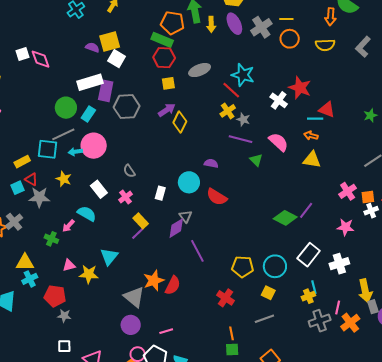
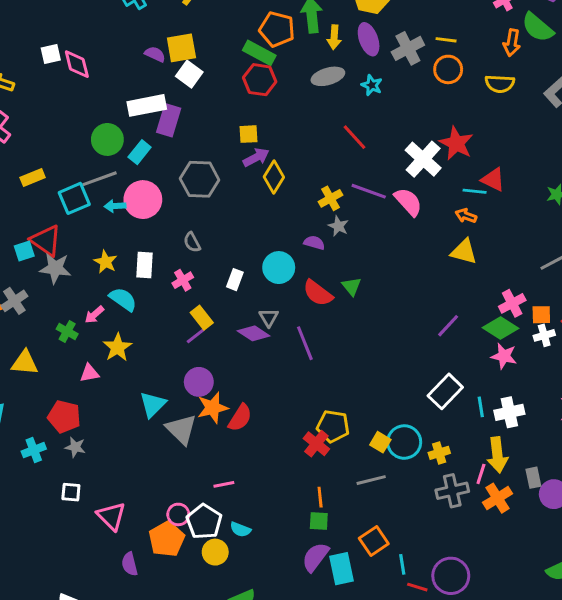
gray ellipse: (200, 70) -> (328, 76), moved
cyan star: (243, 75) -> (372, 85), moved, size x0.6
yellow square: (168, 83) -> (249, 134), moved
white cross: (279, 100) -> (423, 159), size x1.4
gray hexagon: (127, 107) -> (200, 179), moved
yellow cross: (228, 111) -> (331, 198), moved
gray star: (243, 119) -> (338, 226), moved
purple line: (241, 139) -> (369, 191), moved
pink semicircle: (279, 142) -> (408, 202), moved
cyan square: (48, 149) -> (74, 198), turned -35
green triangle: (256, 160) -> (352, 286), moved
yellow rectangle: (22, 162) -> (33, 177), moved
red triangle: (31, 179) -> (46, 241), size x1.6
yellow star: (64, 179) -> (105, 262), moved
white rectangle: (99, 189) -> (144, 265), turned 36
green diamond: (285, 218) -> (500, 328), moved
purple diamond: (176, 228) -> (254, 333), turned 60
purple line: (197, 251) -> (305, 343), moved
cyan triangle: (109, 257) -> (153, 404), moved
white cross: (339, 264) -> (509, 412), moved
cyan circle: (275, 266) -> (404, 442), moved
yellow pentagon: (243, 267) -> (333, 426), moved
yellow star: (89, 274) -> (117, 347), moved, turned 30
cyan cross: (30, 279) -> (34, 450), moved
cyan line: (314, 287) -> (481, 407), moved
yellow arrow: (365, 291) -> (497, 455), moved
purple circle: (131, 325) -> (199, 382), moved

